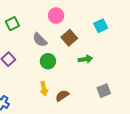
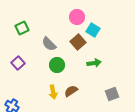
pink circle: (56, 16) -> (77, 17), moved
cyan square: (101, 26) -> (93, 30), moved, turned -32
brown semicircle: (62, 96) -> (71, 91), moved

